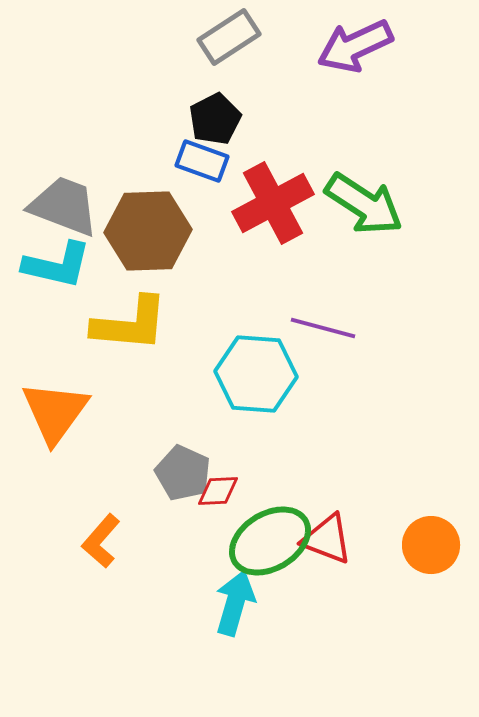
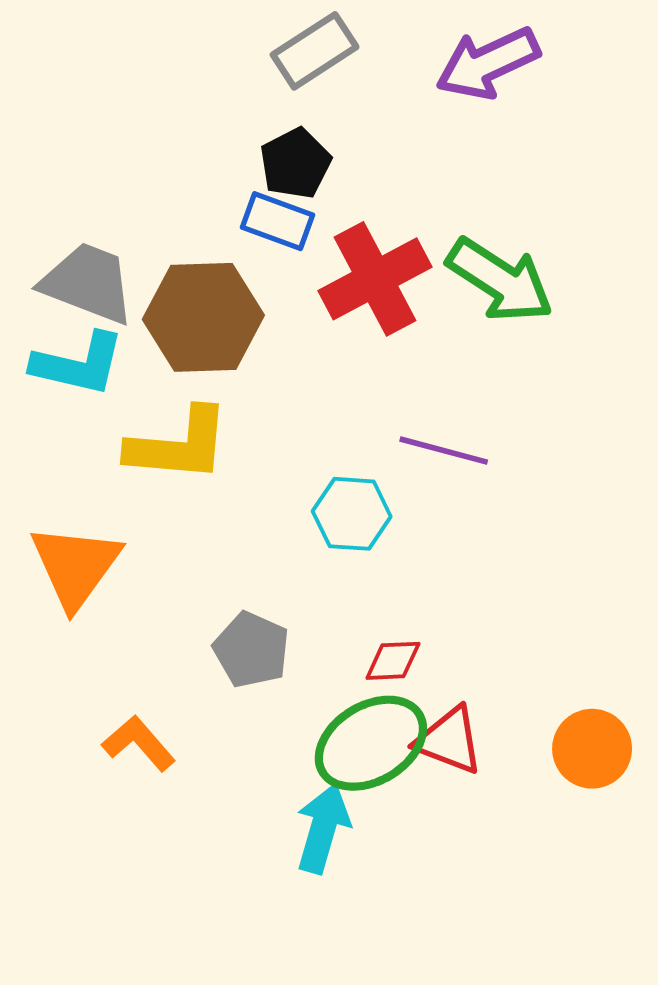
cyan hexagon: (256, 374) -> (352, 514), size x0.7
red diamond: (218, 491) -> (393, 661), moved
orange L-shape: (101, 541) -> (139, 743), turned 98

